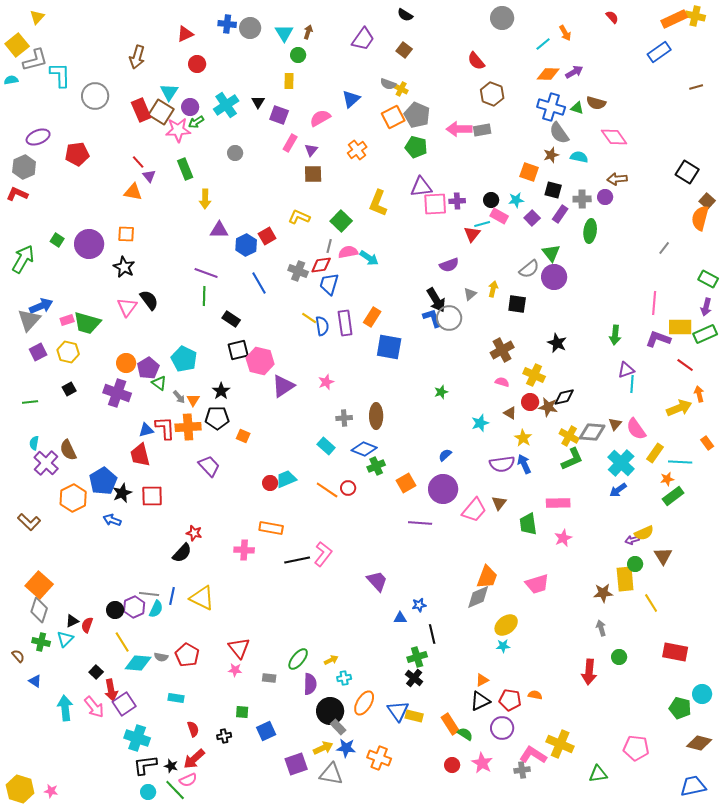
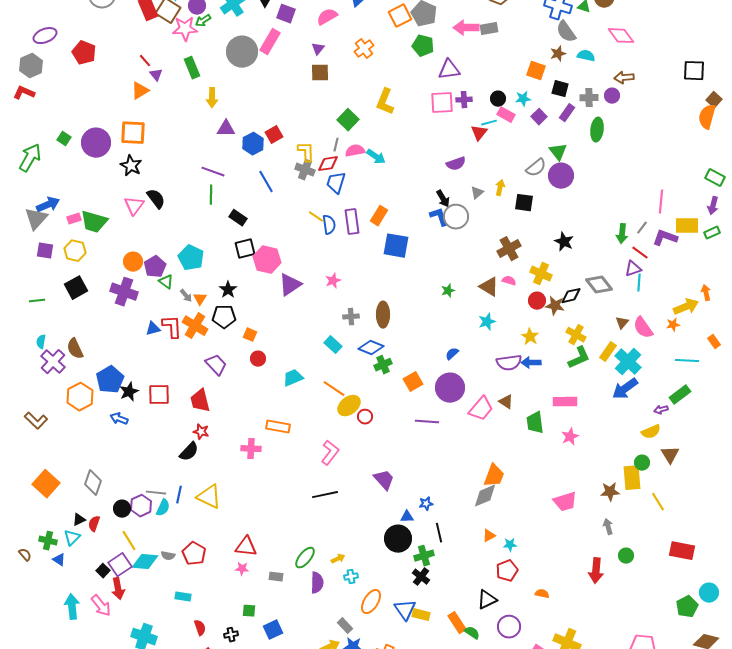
pink rectangle: (290, 143) -> (270, 42), moved, size x1.4
gray circle: (235, 153) -> (242, 52), size x2.0
red pentagon: (77, 154) -> (84, 53), turned 30
black square: (687, 172) -> (694, 71), turned -30
purple triangle: (421, 187) -> (449, 70), moved
orange triangle: (133, 192) -> (140, 91), turned -42
yellow L-shape: (299, 217) -> (306, 152), moved, turned 65
orange square: (126, 234) -> (133, 133), size x1.5
gray line: (664, 248) -> (642, 228), moved
black arrow: (436, 300) -> (443, 199), size x0.7
green rectangle: (705, 334) -> (712, 233), size x0.7
purple square: (38, 352) -> (45, 251), turned 36
red line: (685, 365) -> (640, 253), moved
black square: (69, 389) -> (76, 288), size x1.6
brown triangle: (510, 413) -> (489, 287), moved, size x1.5
orange cross: (188, 427) -> (195, 326), turned 35
gray diamond: (592, 432) -> (599, 285), moved, turned 48
yellow rectangle: (655, 453) -> (608, 352), moved
red trapezoid: (140, 455) -> (200, 401), moved
blue arrow: (524, 464) -> (531, 363), turned -66
orange star: (667, 479) -> (673, 325), moved
red circle: (270, 483) -> (258, 359), moved
red circle: (348, 488) -> (365, 417), moved
blue arrow: (618, 490) -> (625, 389), size x1.5
brown triangle: (499, 503) -> (506, 402), turned -35
purple arrow: (632, 540) -> (661, 410), moved
black line: (297, 560) -> (325, 495), moved
pink trapezoid: (537, 584) -> (565, 502), moved
gray diamond: (39, 610) -> (93, 483), moved
yellow ellipse: (506, 625) -> (349, 406), moved
red triangle: (239, 648) -> (246, 547), turned -45
orange triangle: (482, 680) -> (489, 536), moved
blue triangle: (35, 681) -> (59, 560), moved
red pentagon: (510, 700) -> (507, 571), moved, turned -30
purple square: (124, 704) -> (120, 565), moved
green pentagon: (680, 708) -> (687, 607), turned 30
black circle: (330, 711) -> (398, 539), moved

